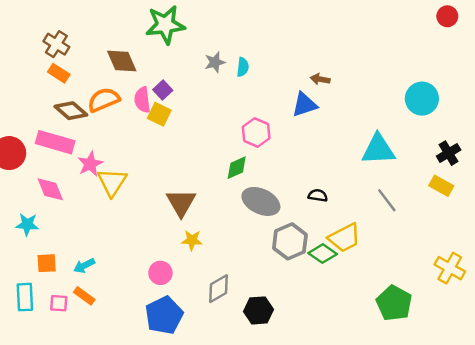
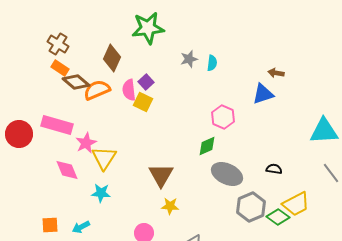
brown diamond: (122, 61) -> (112, 58), turned 48
brown diamond: (71, 111) -> (76, 82), moved
pink diamond: (50, 189) -> (67, 170), moved
cyan star: (27, 224) -> (101, 193), moved

